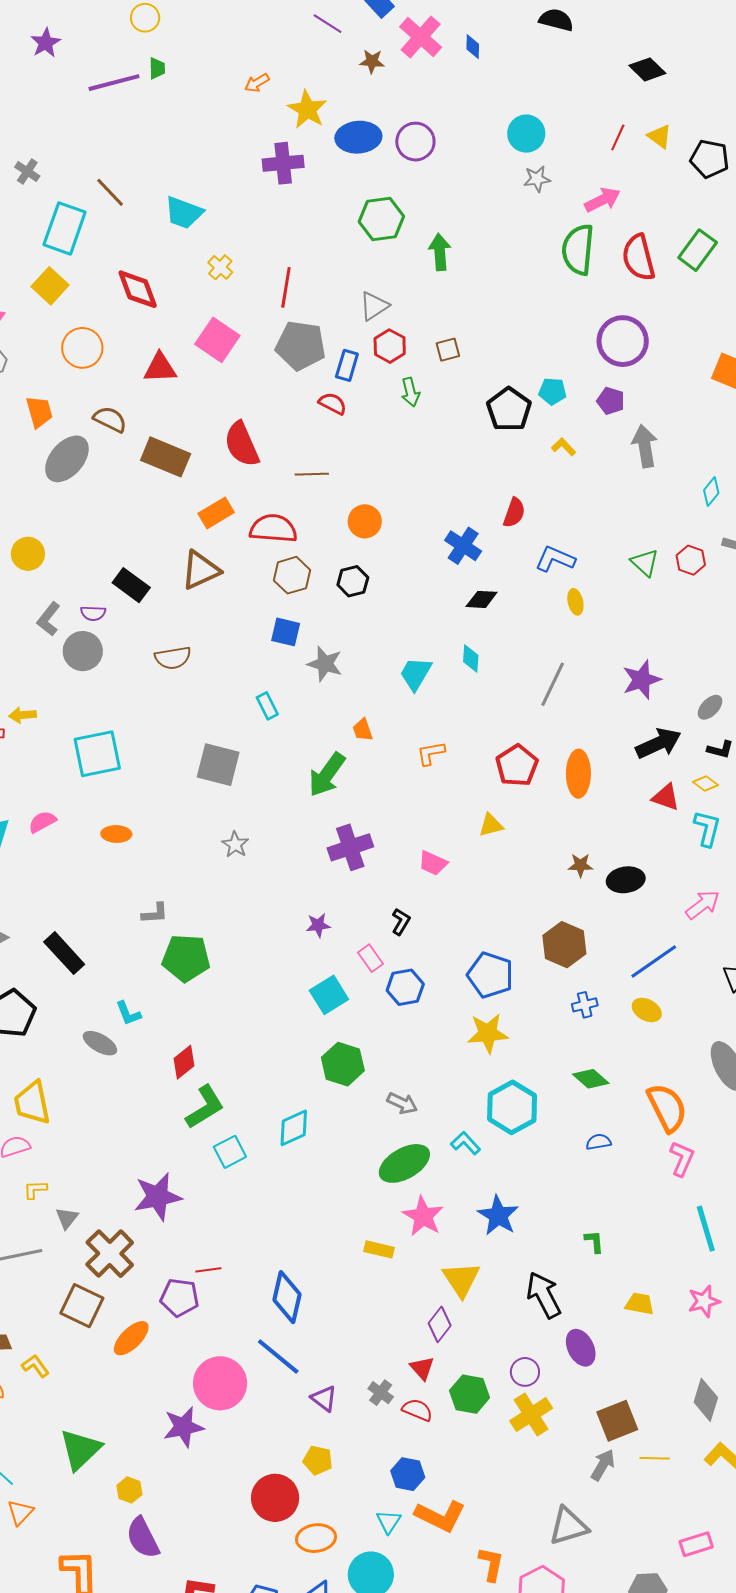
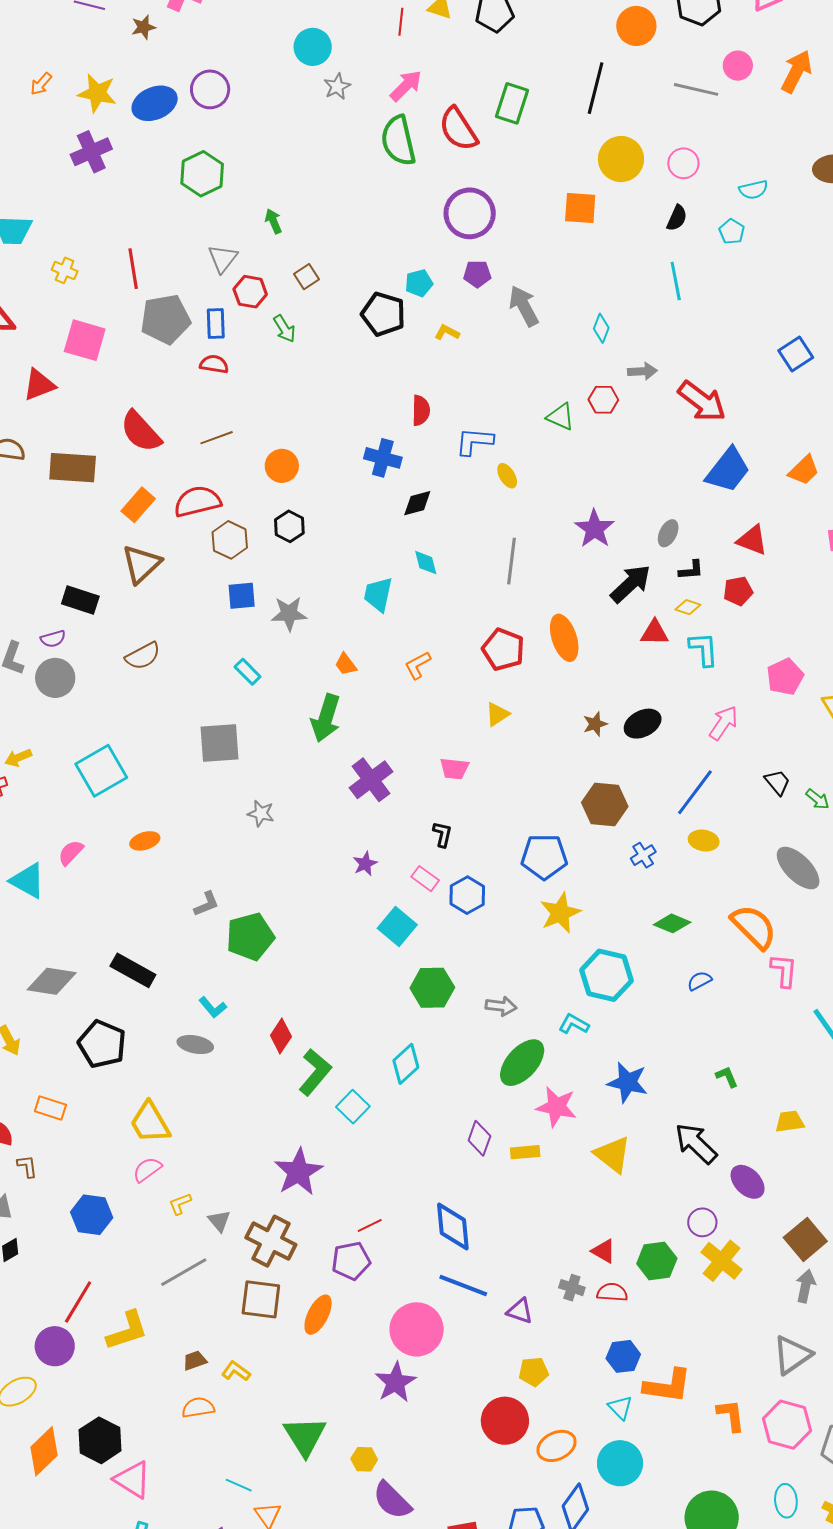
green arrow: (440, 252) -> (273, 221), moved, size x0.7
purple diamond: (440, 1324) -> (479, 1138), moved

